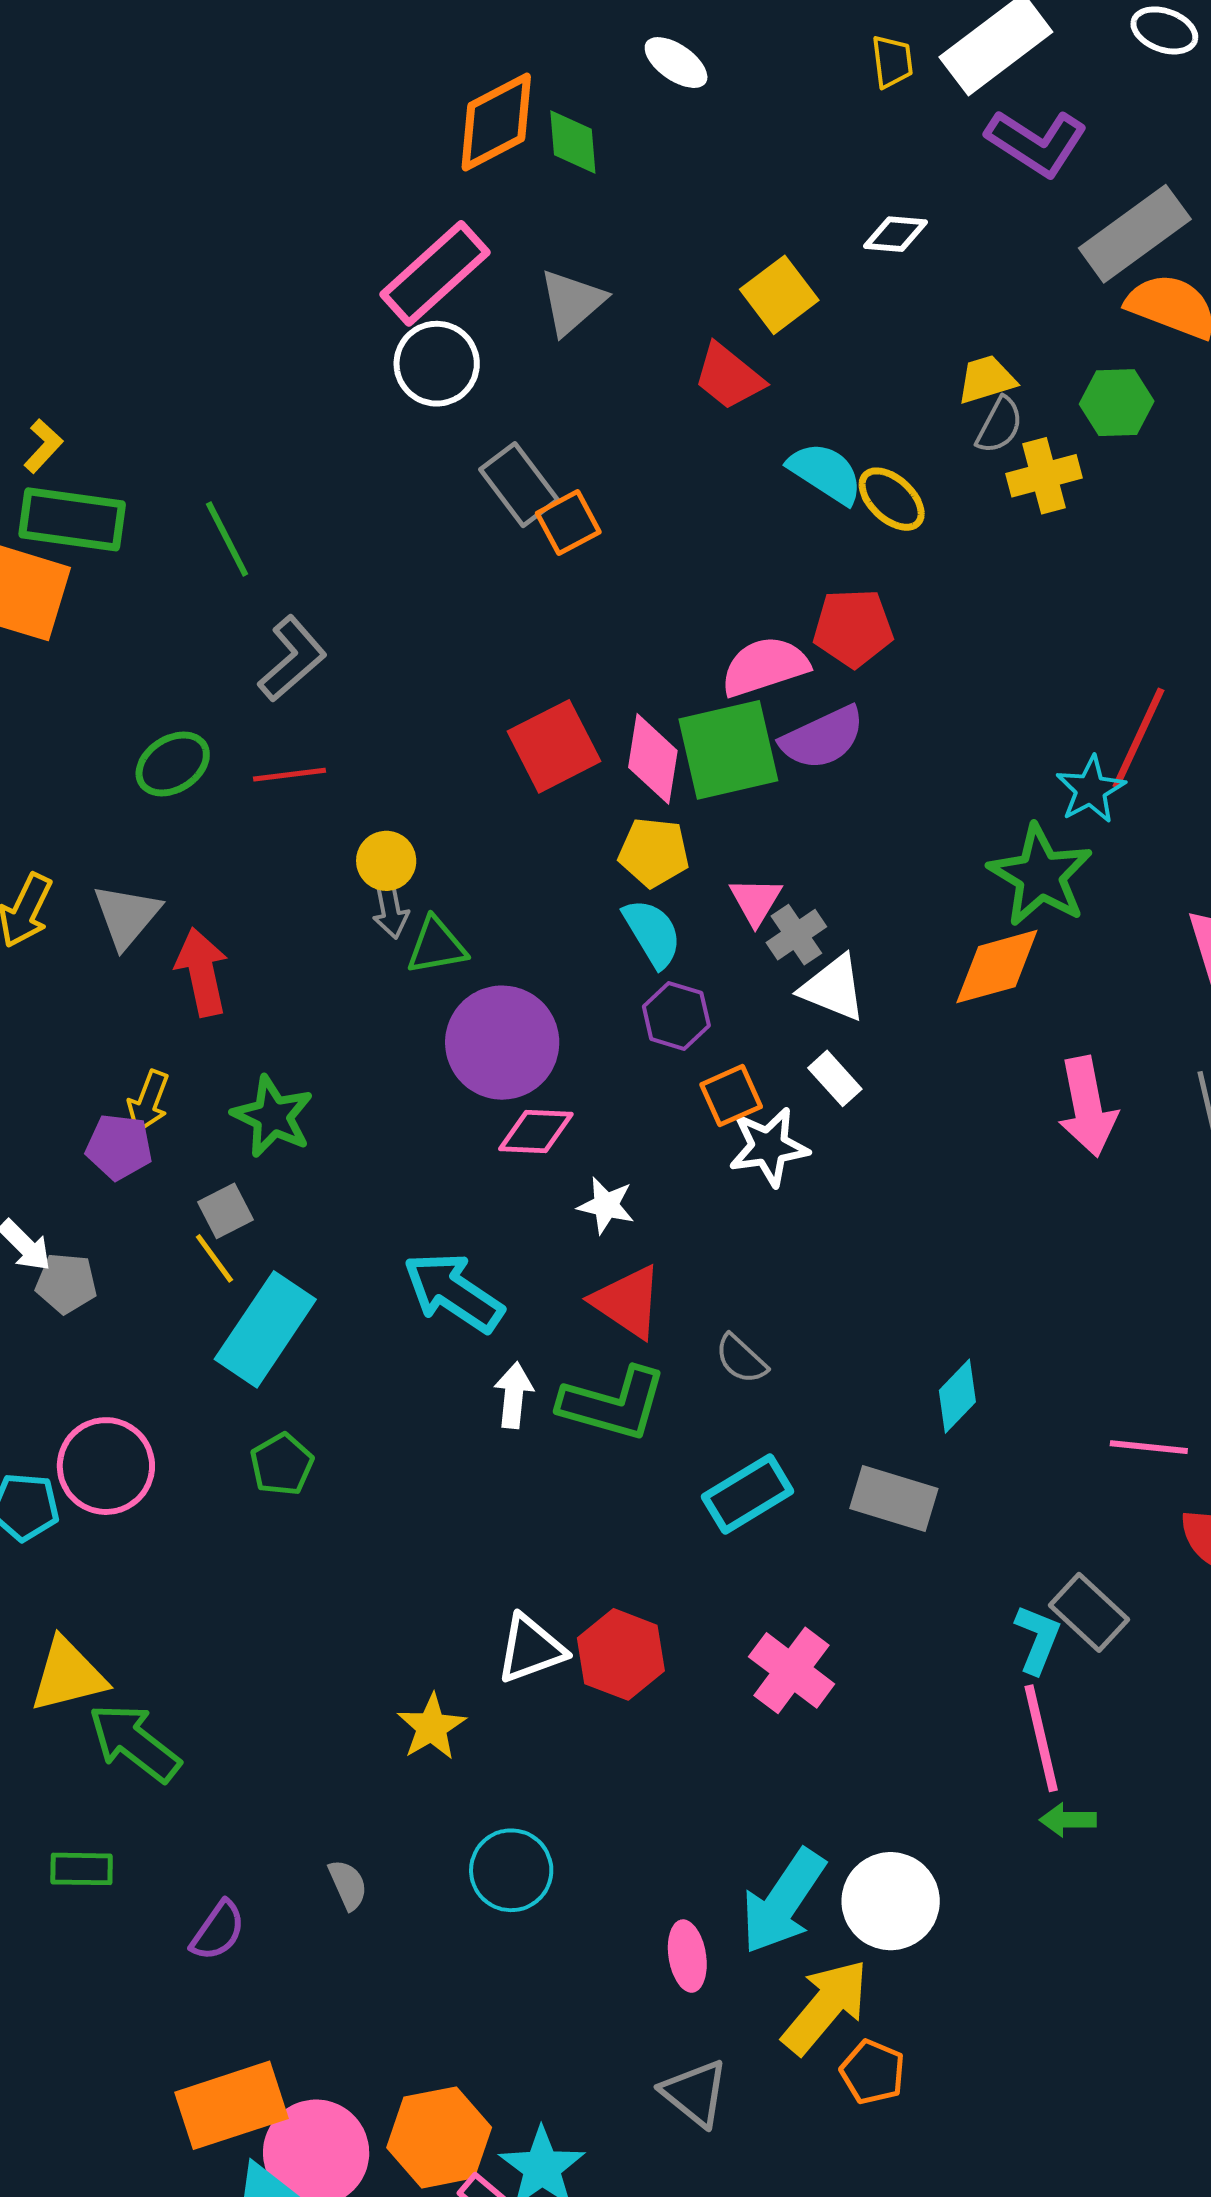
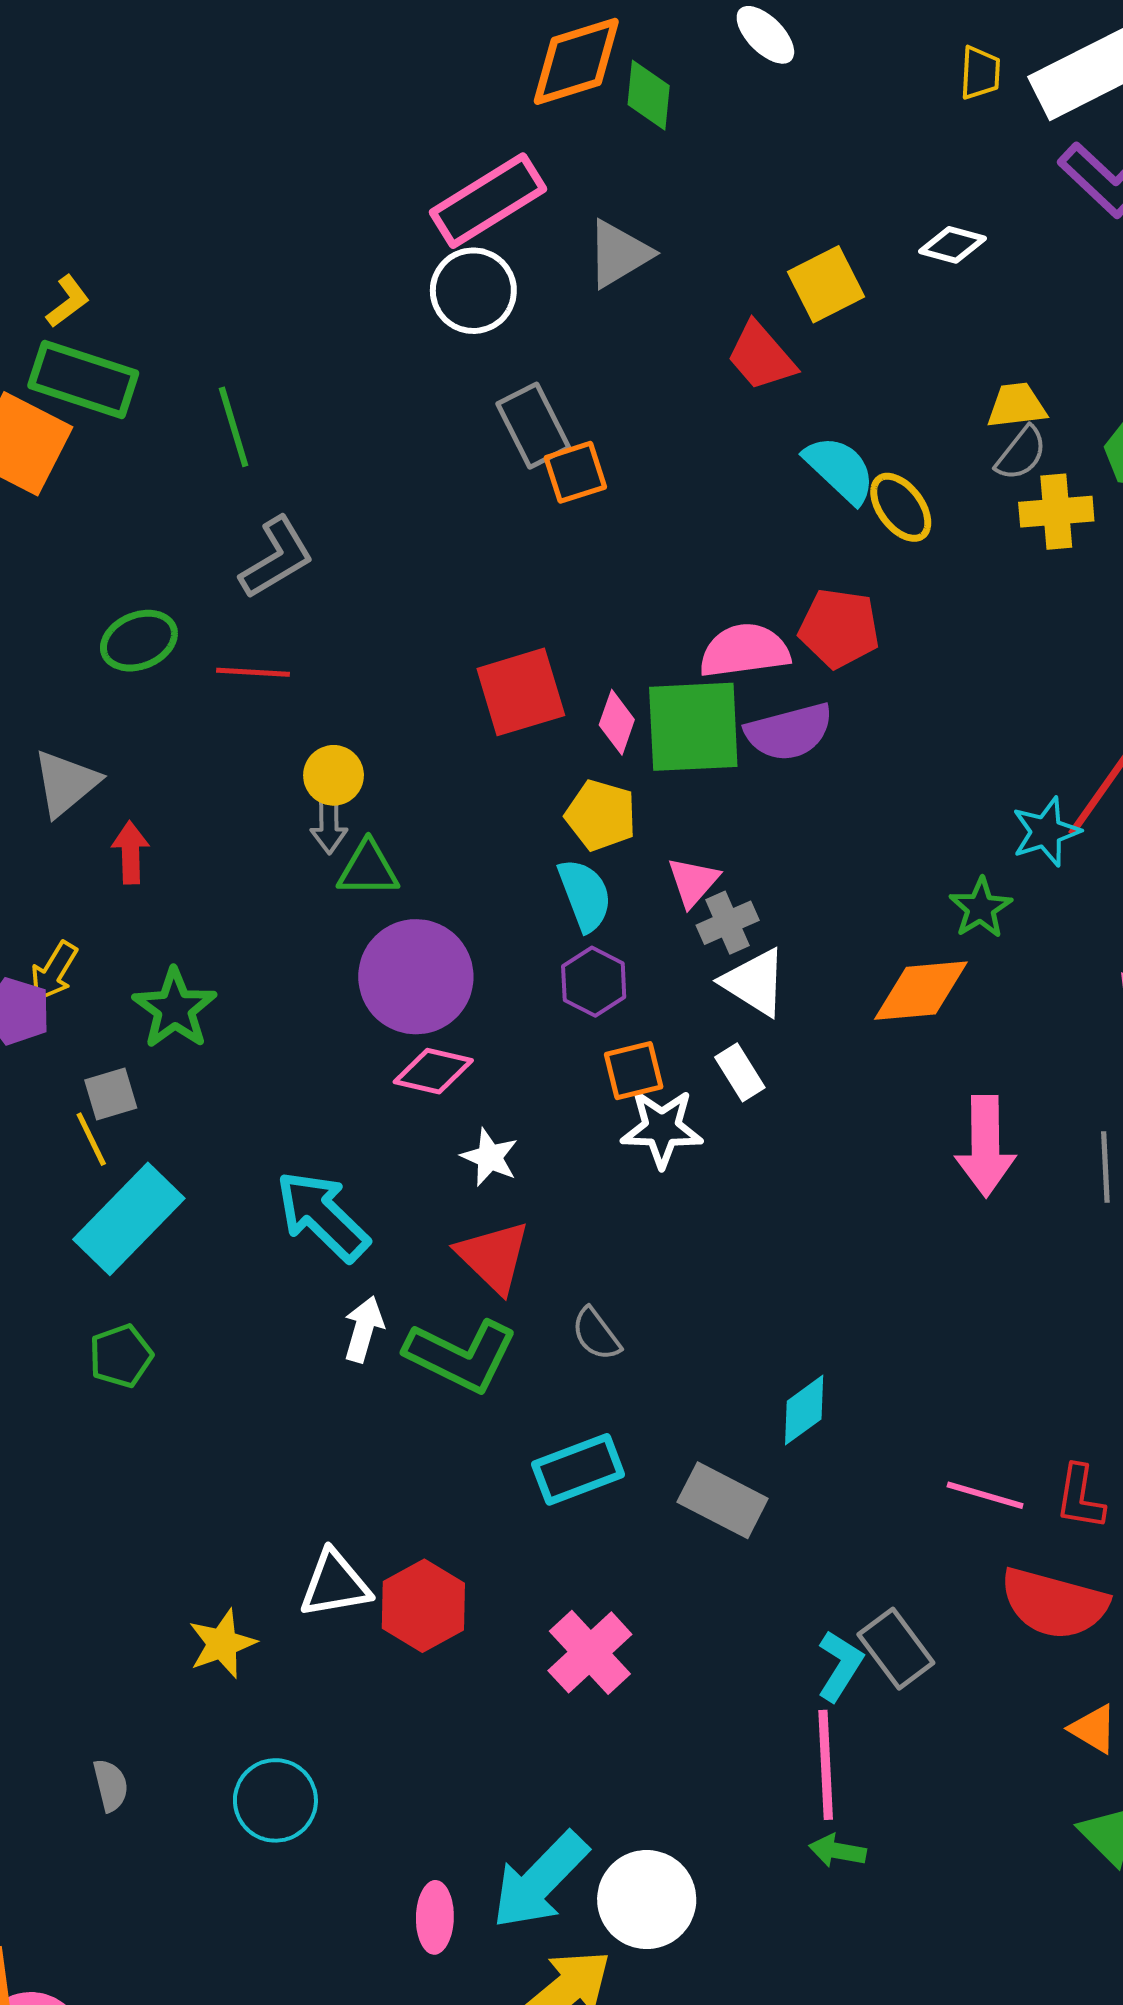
pink diamond: (653, 759) -> (617, 722), size x0.7
green star: (1040, 875) -> (981, 908), size x0.6
red arrow: (202, 972) -> (130, 853), size x0.7

